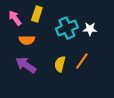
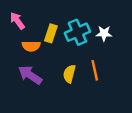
yellow rectangle: (37, 14) -> (51, 33), moved
orange line: (82, 61) -> (95, 70), turned -48

